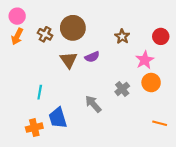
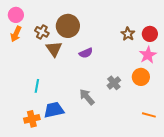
brown star: (122, 36) -> (128, 34), moved
brown triangle: (69, 60) -> (54, 49), moved
pink star: (145, 60) -> (148, 55), moved
blue trapezoid: (58, 118) -> (54, 110), turned 95

